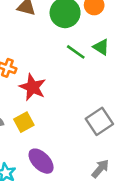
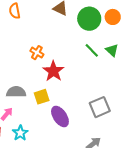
purple ellipse: (41, 161) -> (60, 116), moved

